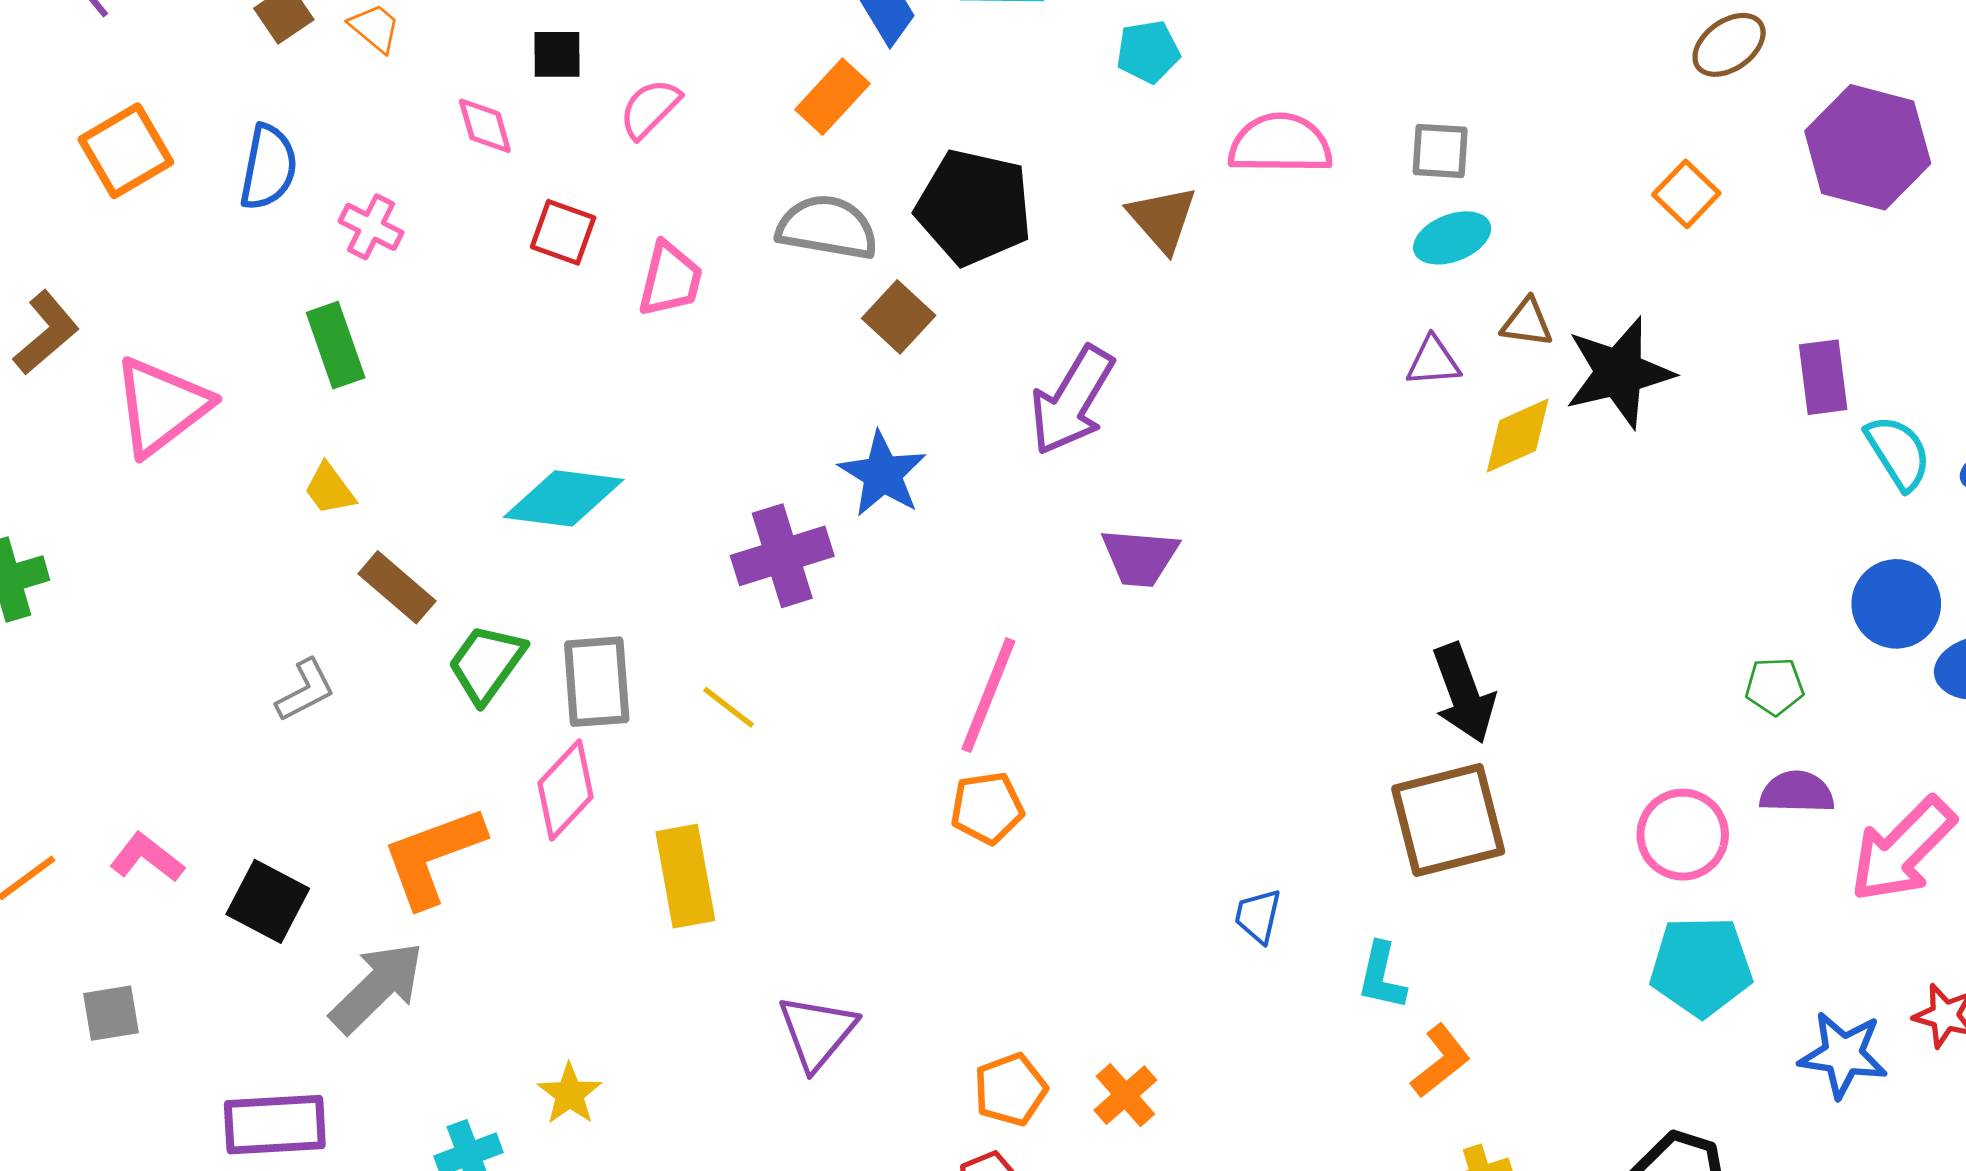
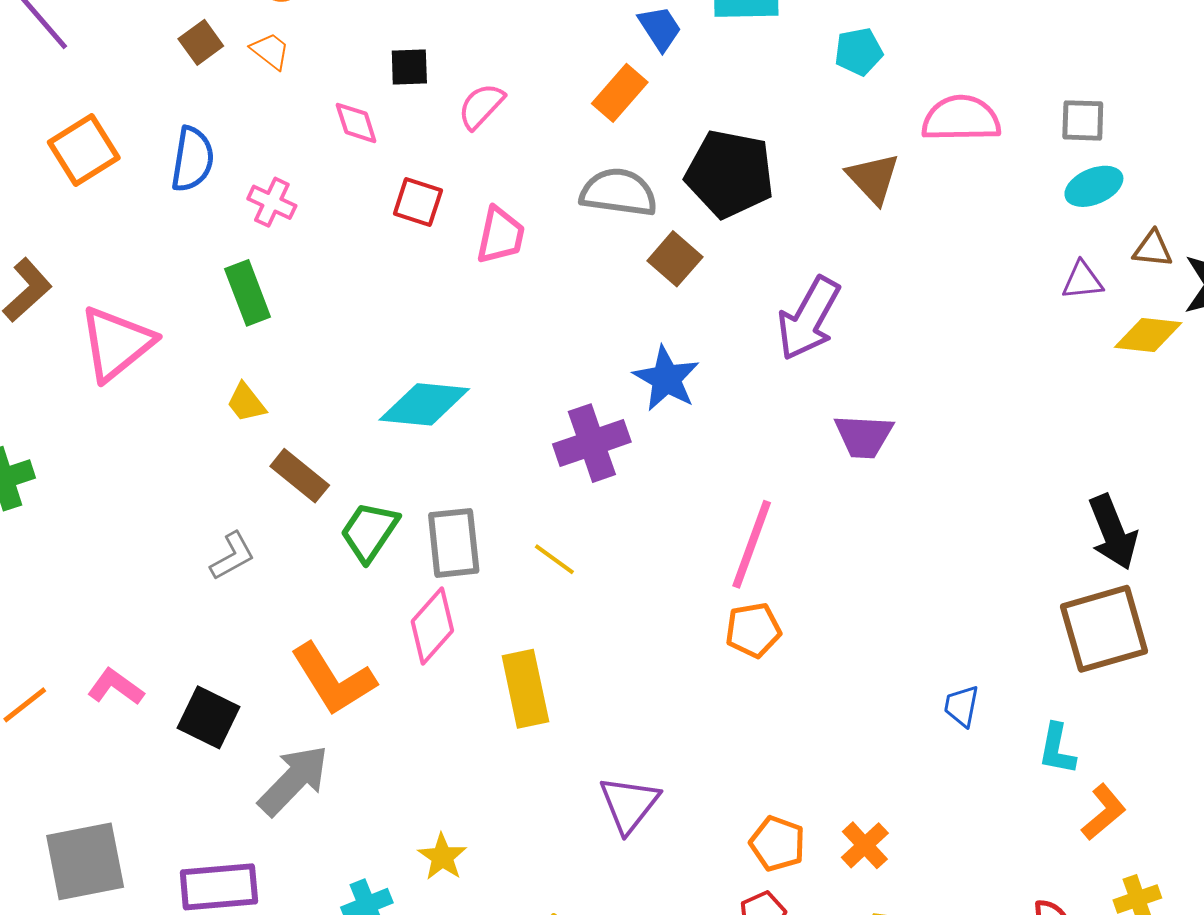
yellow diamond: (1518, 436) -> (1148, 335), turned 32
orange L-shape: (433, 856) -> (333, 679), turned -100
gray square: (111, 1013) -> (85, 861), moved, size x1.8
orange pentagon: (1011, 1090) -> (777, 844), turned -30

